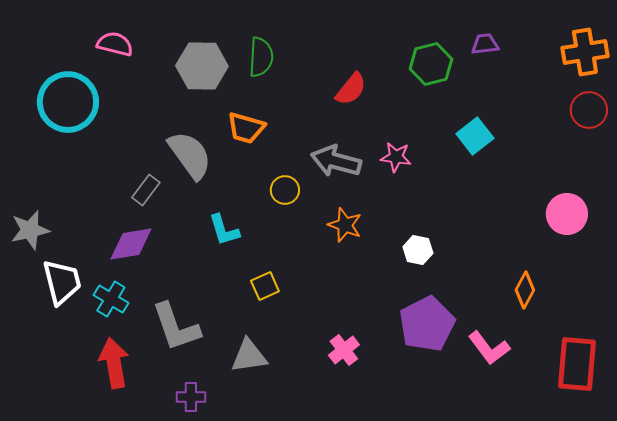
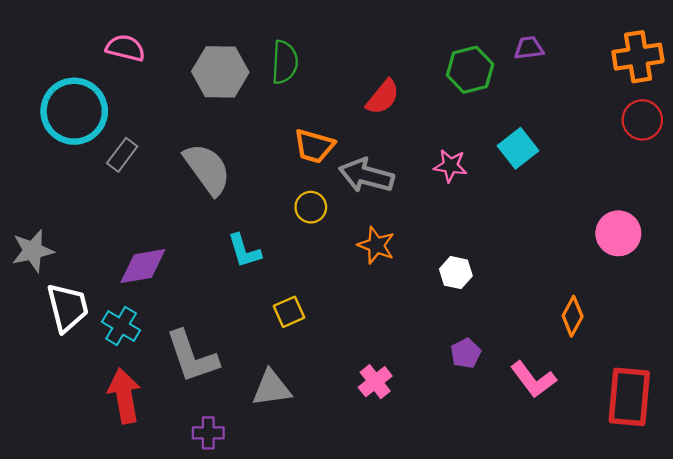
orange trapezoid: (246, 128) -> (314, 146), moved
pink star: (396, 157) -> (450, 166), moved
gray rectangle: (146, 190) -> (122, 155), moved
purple pentagon: (427, 324) -> (466, 353), size x0.5

